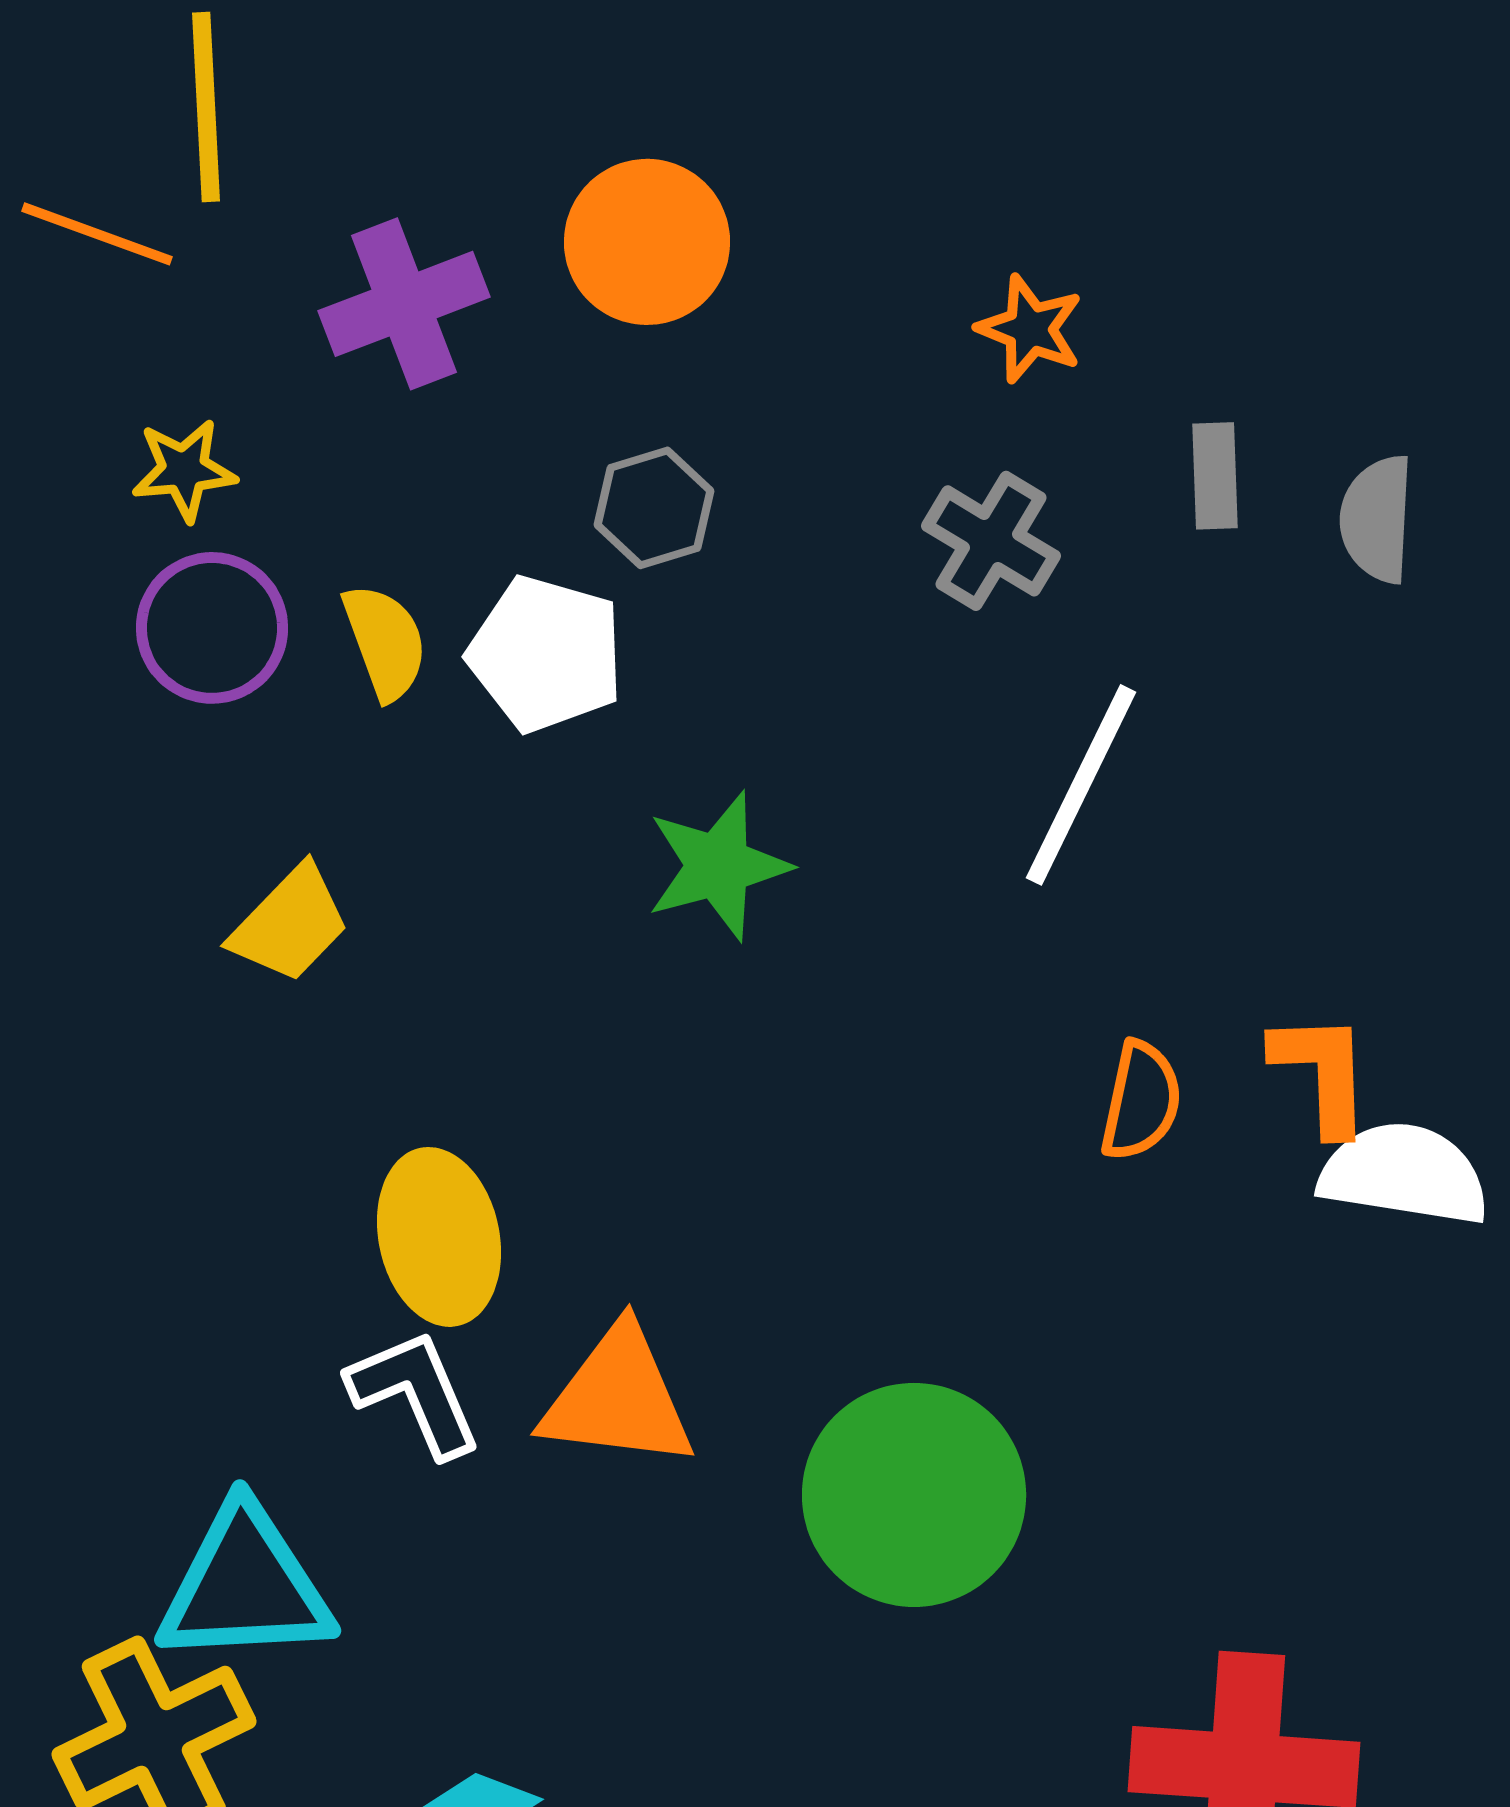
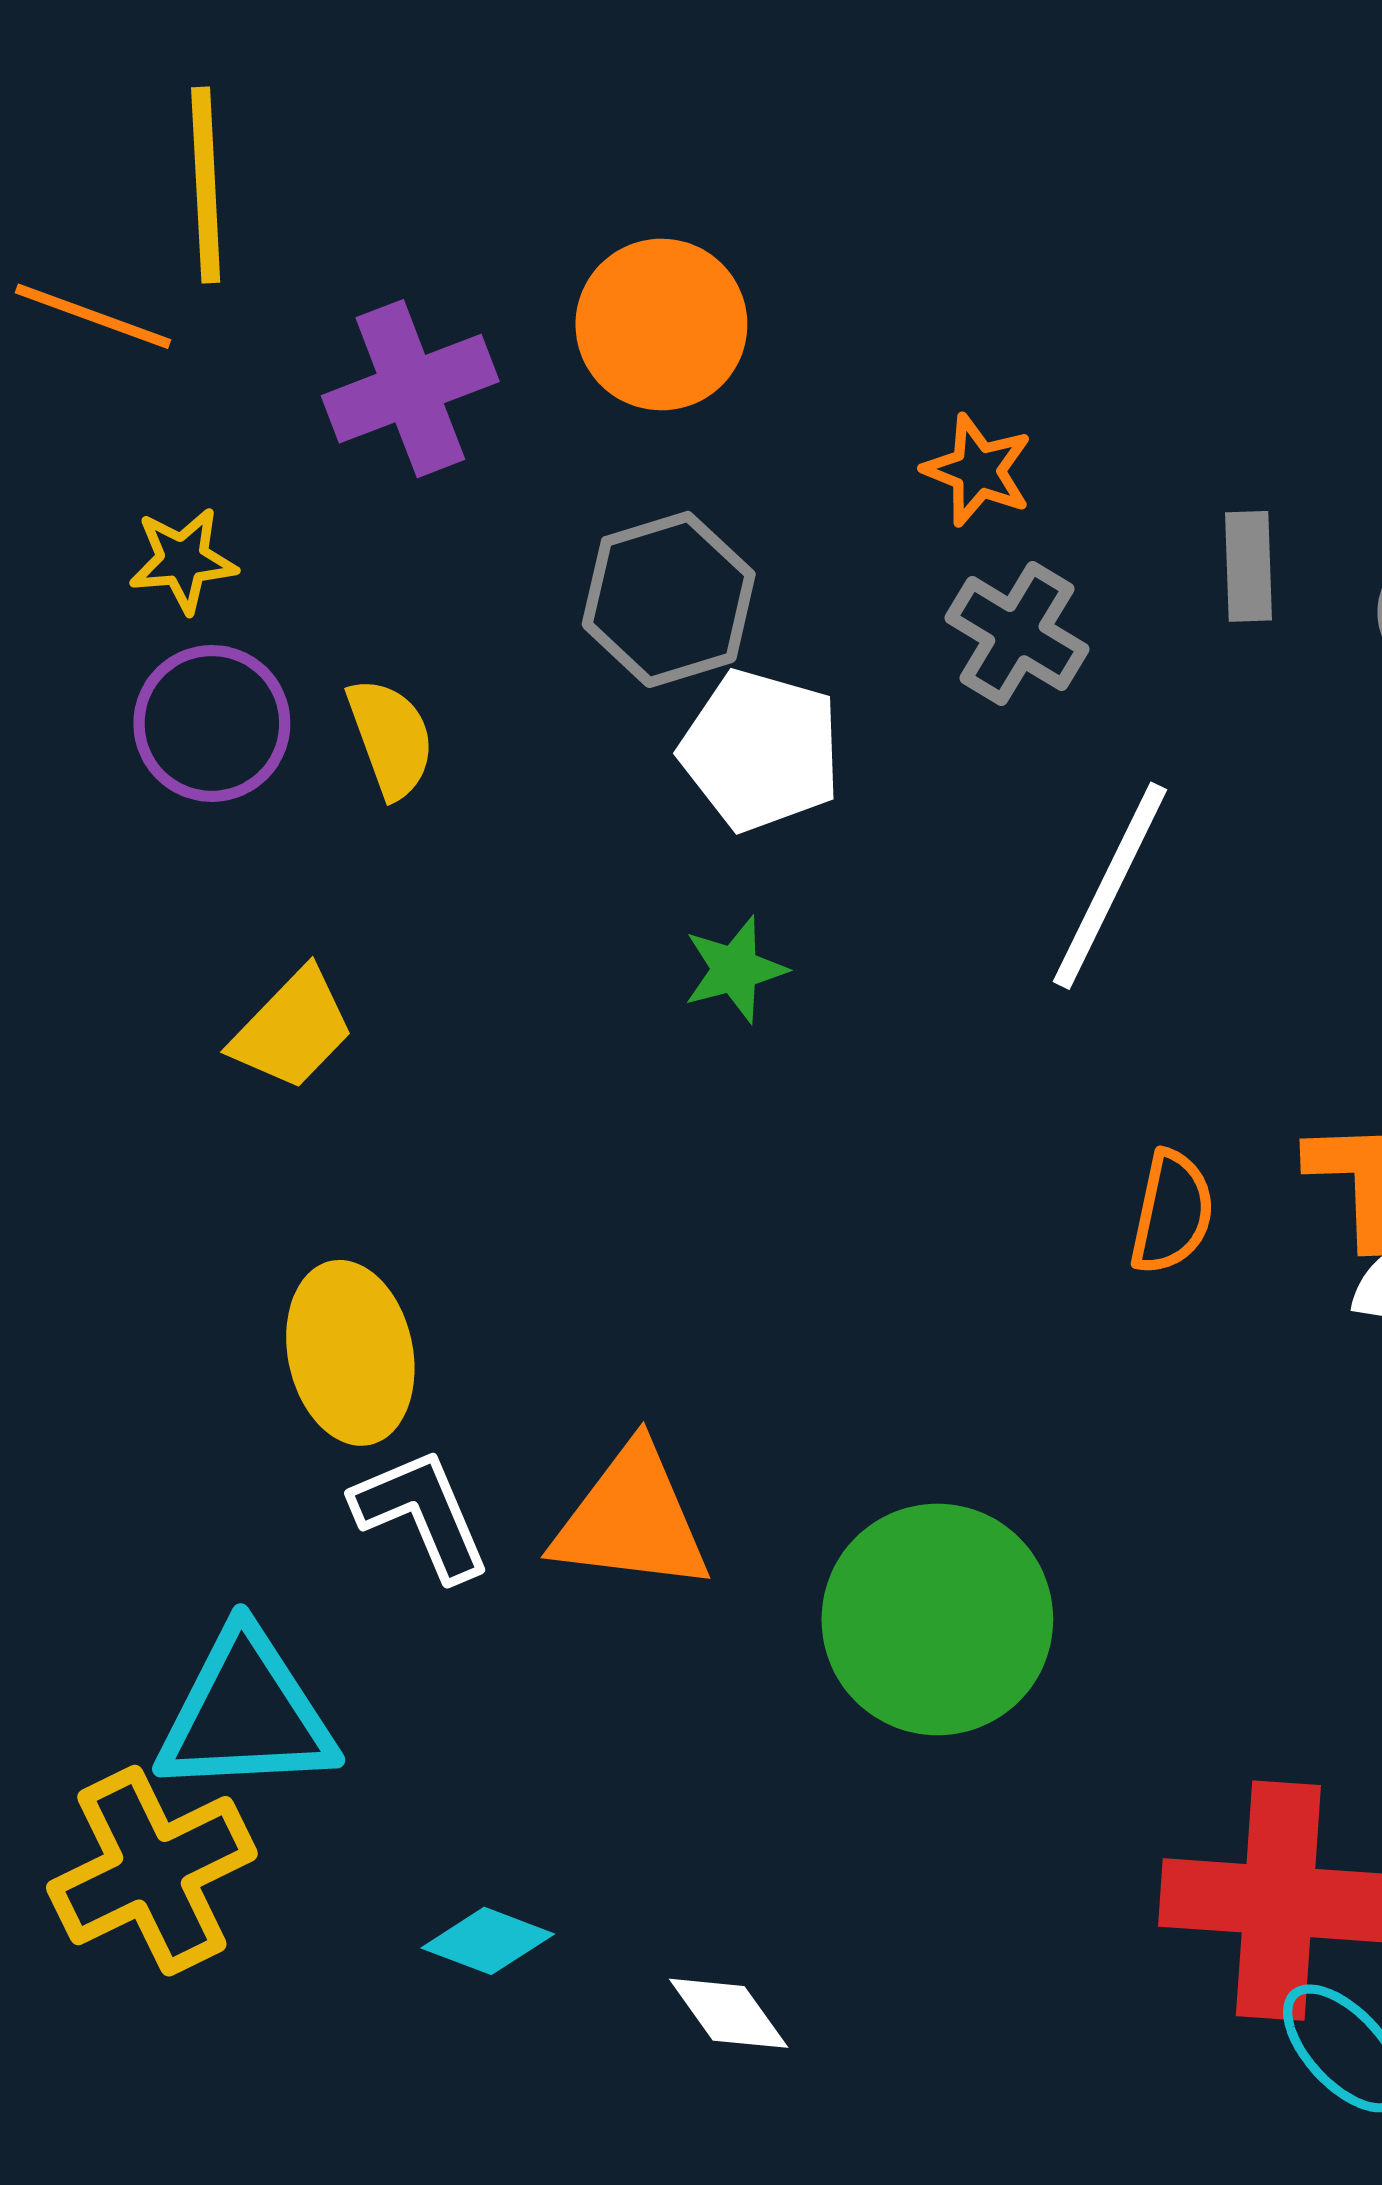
orange star: (1030, 329) -> (978, 470), moved
gray hexagon: (654, 508) -> (669, 599), size x1.4
white pentagon: (546, 654) -> (761, 750), moved
green star: (718, 866) -> (735, 969), size x0.7
yellow ellipse: (439, 1237) -> (350, 1353), moved

